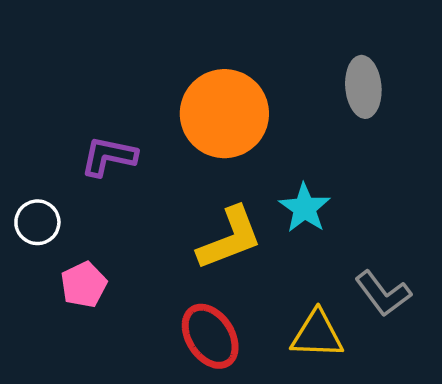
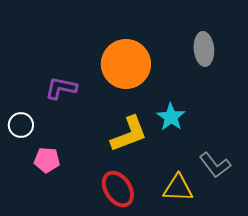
pink pentagon: (84, 285) -> (47, 160), turned 30

